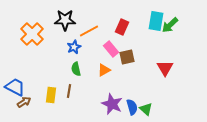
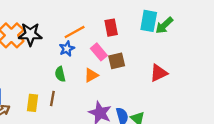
black star: (65, 20) -> (30, 34), moved
red rectangle: (122, 27) -> (111, 28), turned -35
blue star: (74, 47) -> (67, 49), moved
red triangle: (165, 68) -> (159, 73), turned 36

